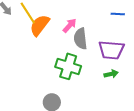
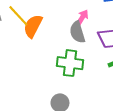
pink arrow: (70, 25) -> (82, 18), moved

